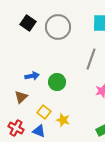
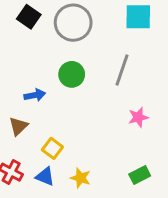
green circle: (57, 82) -> (72, 74), moved
yellow star: (63, 120) -> (81, 178), moved

